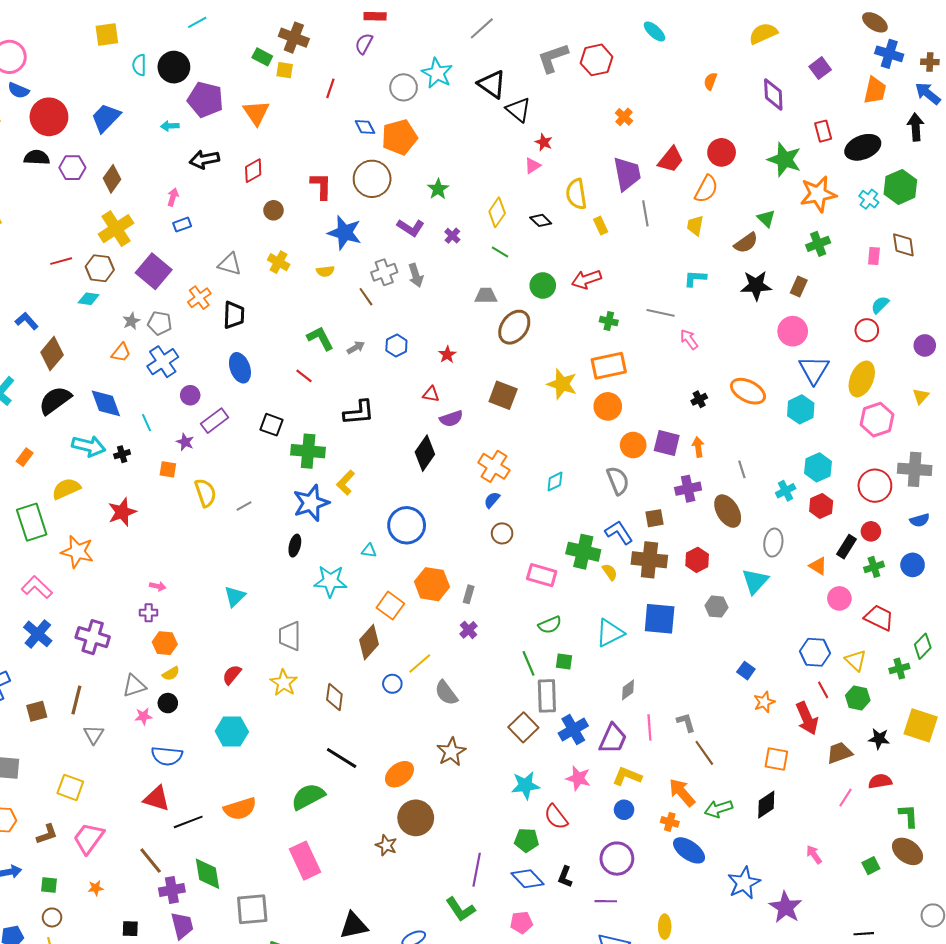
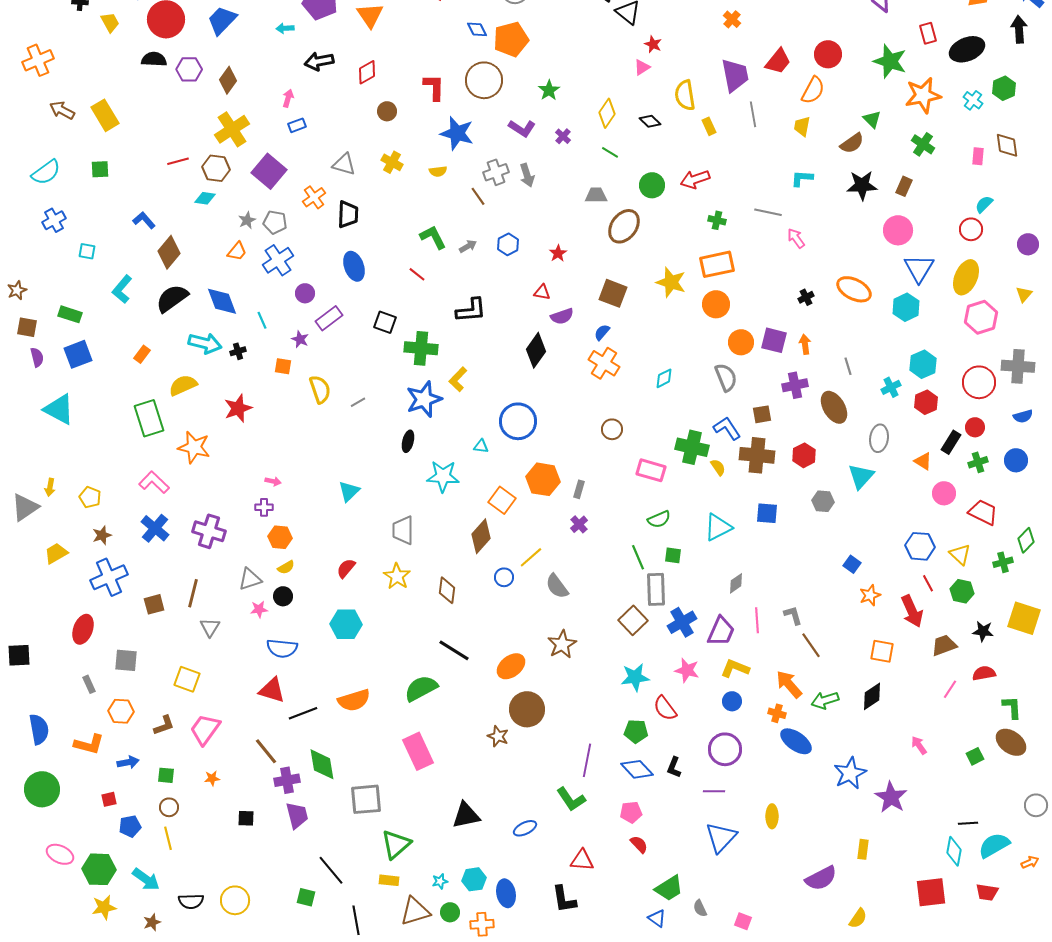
green hexagon: (900, 187) -> (1004, 88), size x0.7
green cross: (818, 244) -> (923, 144), turned -35
blue semicircle: (492, 500) -> (602, 332), moved
blue square: (660, 619) -> (767, 513), size x0.7

